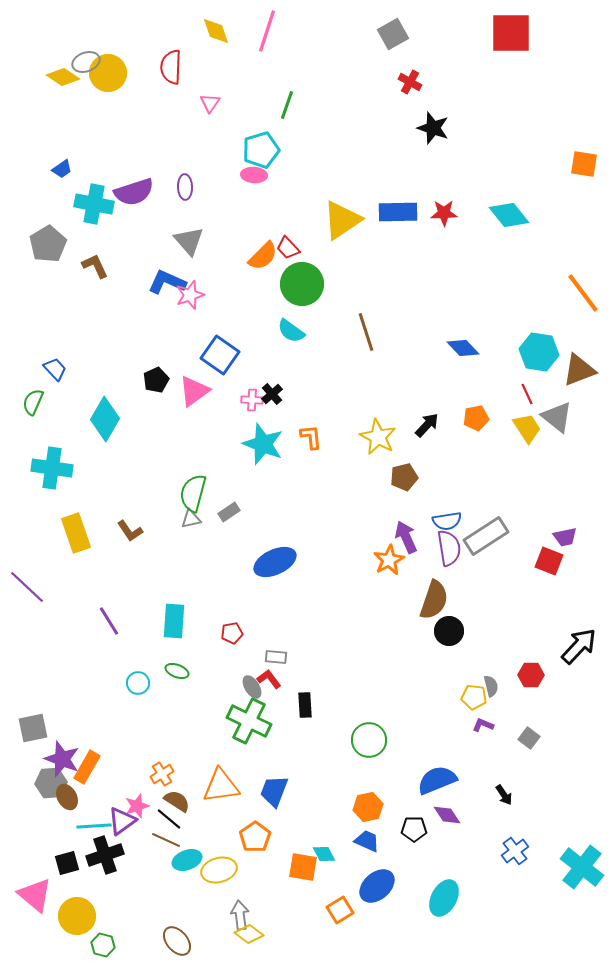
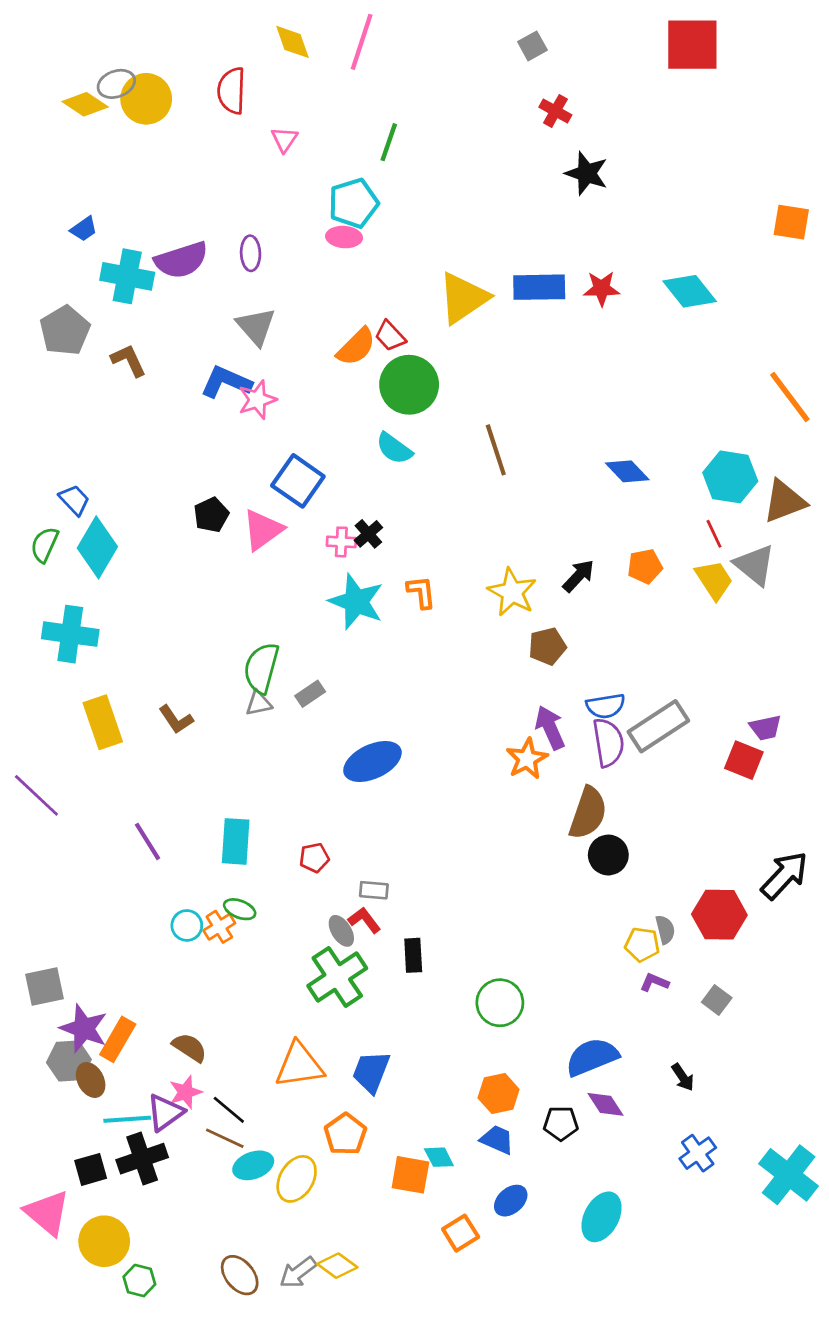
gray square: (393, 34) -> (532, 46), size x0.7
cyan diamond: (105, 419) -> (97, 547), moved
red hexagon: (531, 675) -> (719, 915), size x1.5
green cross: (249, 721) -> (337, 977), turned 30
orange cross: (162, 774) -> (219, 927), moved
brown semicircle: (177, 801) -> (190, 1047), moved
yellow ellipse: (219, 870) -> (297, 1179), turned -44
blue ellipse: (377, 886) -> (511, 1201), size x0.7
gray arrow: (240, 915) -> (298, 1272), moved, turned -120

